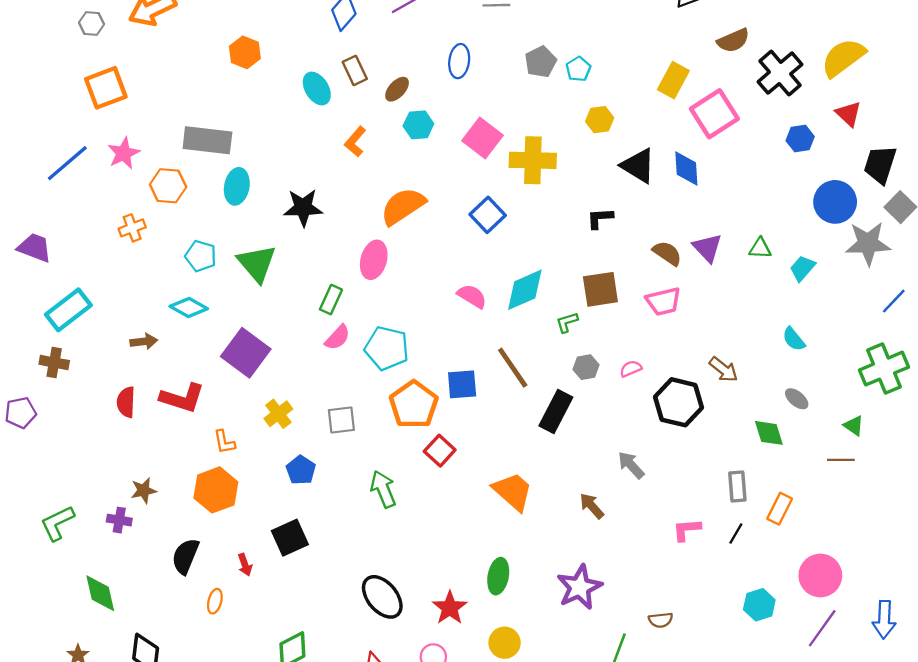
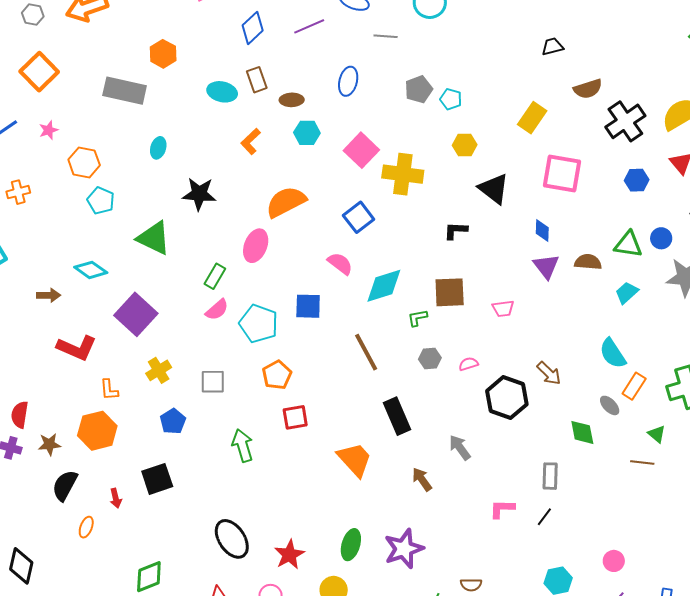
cyan pentagon: (578, 69) -> (451, 99), turned -30
orange square: (106, 88) -> (39, 72), turned -30
cyan ellipse: (317, 88) -> (222, 92), turned -52
brown ellipse: (397, 89) -> (292, 100), turned 40
pink square: (714, 114) -> (562, 173), moved, turned 36
gray rectangle: (207, 140) -> (125, 91), moved
pink star: (124, 153) -> (49, 130), size x0.7
blue diamond: (686, 169) -> (542, 231), moved, size x0.7
cyan ellipse: (237, 186) -> (158, 148), moved, size x0.7
blue circle: (835, 202) -> (661, 238), size x0.6
orange cross: (132, 228) -> (18, 192), moved
green triangle: (760, 248) -> (628, 245), moved, size x1.4
brown semicircle: (667, 253) -> (588, 262), moved, turned -36
cyan pentagon: (201, 256) -> (101, 201), moved
green triangle: (257, 263) -> (154, 238), turned -30
pink semicircle: (472, 296) -> (340, 264), moved
pink trapezoid: (663, 301) -> (503, 309), size x0.7
cyan semicircle: (794, 339) -> (613, 353), size x1.4
blue square: (462, 384) -> (308, 306), moved
red semicircle: (126, 402) -> (20, 415), moved
orange pentagon: (414, 405) -> (277, 375), size x0.7
black rectangle: (556, 412) -> (397, 416), moved, turned -57
red square: (440, 451) -> (295, 417), turned 32
brown star: (144, 491) -> (49, 444), moved
orange rectangle: (780, 509) -> (634, 386), moved
green ellipse: (498, 576) -> (351, 545), moved
pink circle: (820, 576) -> (614, 561), size x0.6

